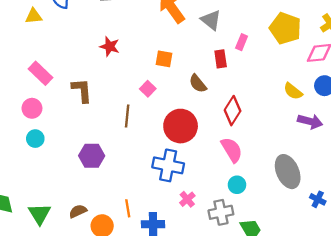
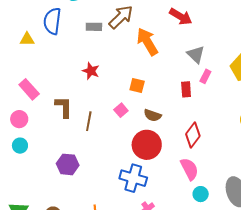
gray triangle: (211, 20) -> (196, 54), moved
brown semicircle: (198, 84) -> (153, 115), moved, turned -36
brown line: (127, 116) -> (89, 121), moved
cyan circle: (237, 185) -> (201, 194), moved

